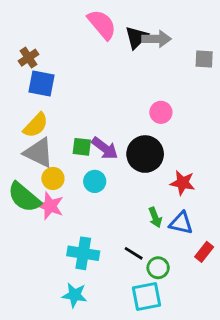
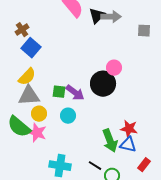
blue square: (41, 83) -> (31, 48), turned 30
gray triangle: (39, 153) -> (29, 96), turned -30
black circle: (145, 154) -> (103, 84), moved
red star: (183, 183) -> (129, 129), moved
green arrow: (155, 217) -> (110, 141), size x1.6

